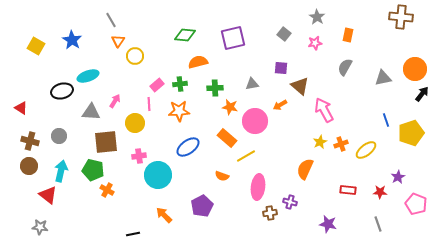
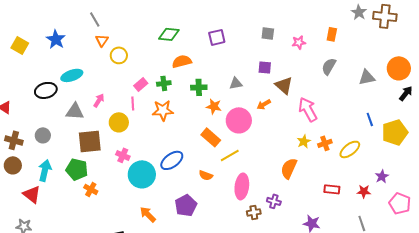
gray star: (317, 17) -> (359, 12), moved
gray square: (284, 34) -> (268, 33), turned -32
purple square: (233, 38) -> (217, 37), size x0.7
blue ellipse: (188, 147) -> (172, 160), moved
pink cross: (139, 156) -> (123, 155), turned 32

